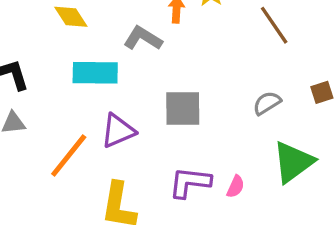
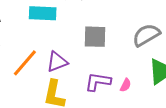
gray semicircle: (267, 103) -> (146, 35), size x1.6
purple triangle: (118, 131) -> (57, 62), moved

